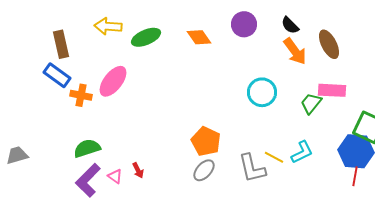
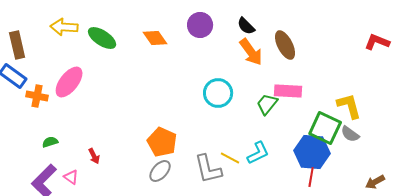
green ellipse: (146, 37) -> (102, 38), turned 56
green semicircle: (87, 148) -> (50, 142), moved, size x0.6
red arrow: (138, 170) -> (94, 156), moved

